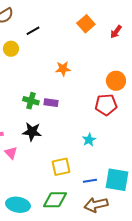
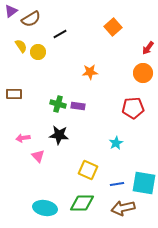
red arrow: (116, 32) -> (148, 48), moved
orange circle: (116, 81) -> (143, 73), moved
yellow square: (61, 167) -> (88, 170), turned 36

